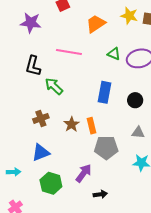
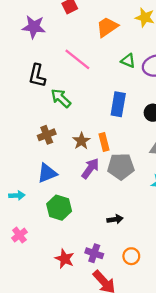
pink line: (69, 52) -> (77, 59), turned 30
purple arrow: (84, 173) -> (90, 168), moved

